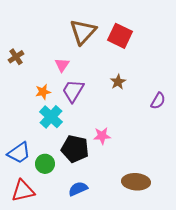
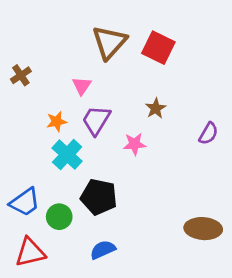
pink star: (102, 136) -> (134, 144), moved
brown ellipse: (136, 182) -> (203, 229), moved

